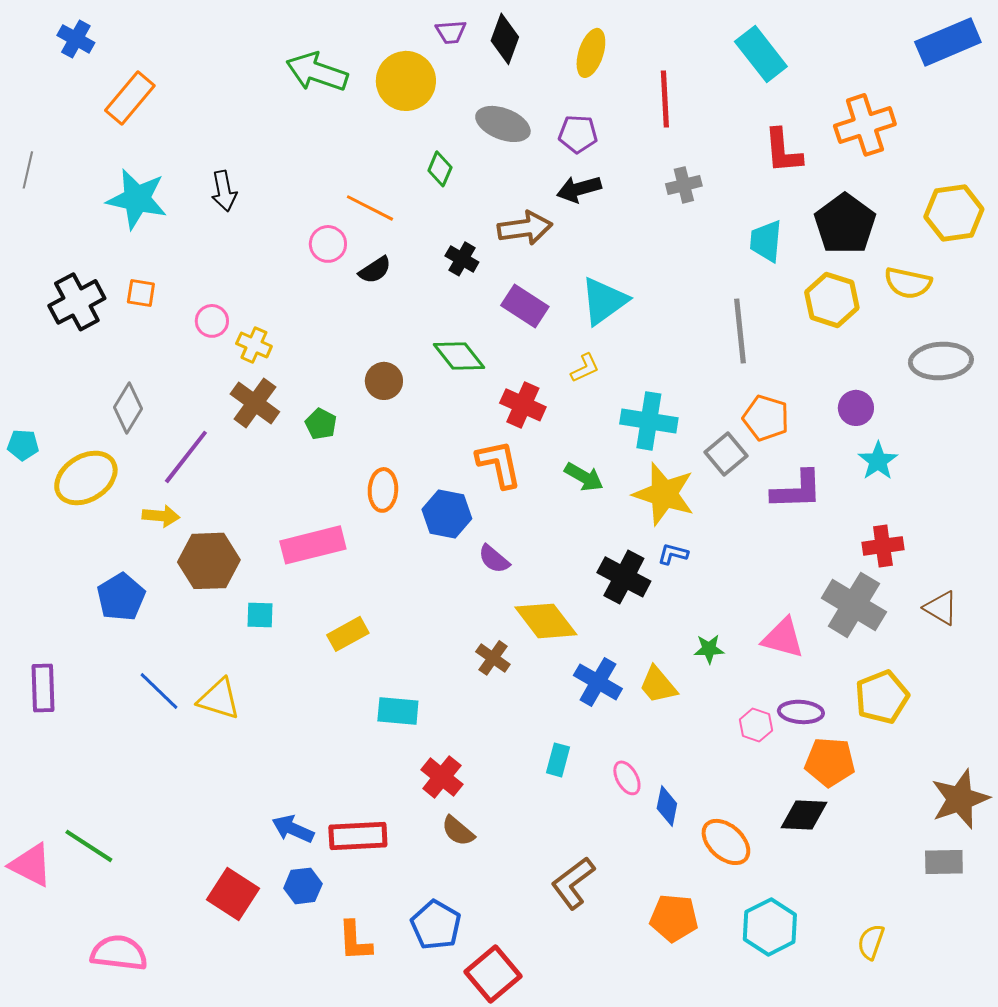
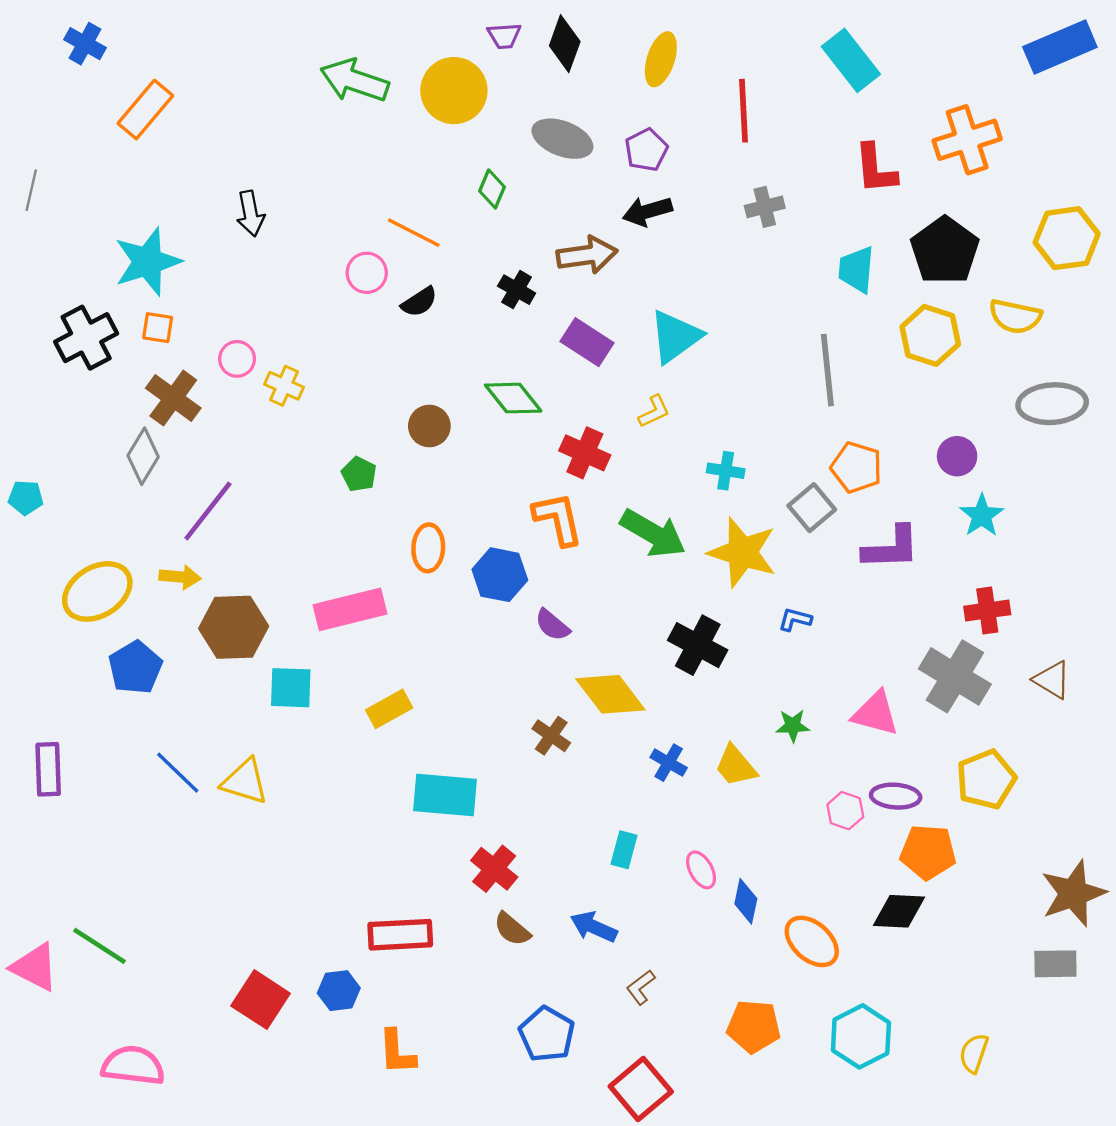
purple pentagon: (578, 134) -> (646, 150), turned -30
cyan star: (137, 199) -> (148, 262), moved, turned -30
brown cross: (255, 403) -> (173, 398), moved
cyan cross: (649, 421) -> (726, 471), size x0.6
green arrow: (584, 477) -> (653, 533), size x1.5
yellow ellipse: (86, 478) -> (97, 591), moved
blue L-shape: (673, 554) -> (795, 619), moved
cyan square: (260, 615) -> (291, 688), size x1.4
blue cross: (598, 682) -> (669, 763), size x0.7
cyan rectangle: (398, 711) -> (445, 795), size x1.4
blue arrow: (293, 829) -> (594, 927), moved
brown L-shape: (573, 883) -> (641, 987), size x0.6
blue pentagon: (436, 925) -> (547, 1034), moved
red square: (493, 974) -> (641, 1089), moved

